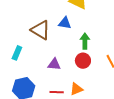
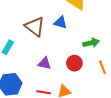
green arrow: (85, 41) -> (91, 43), moved, turned 70

